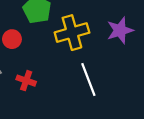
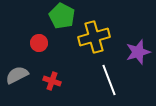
purple star: (120, 30) -> (138, 52), moved

